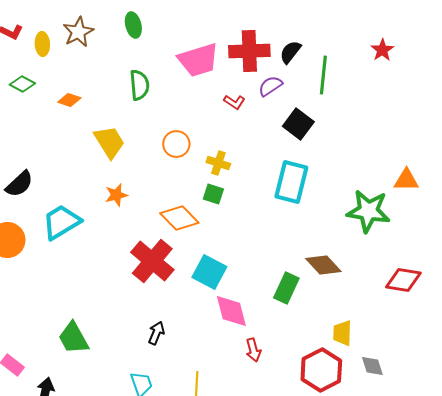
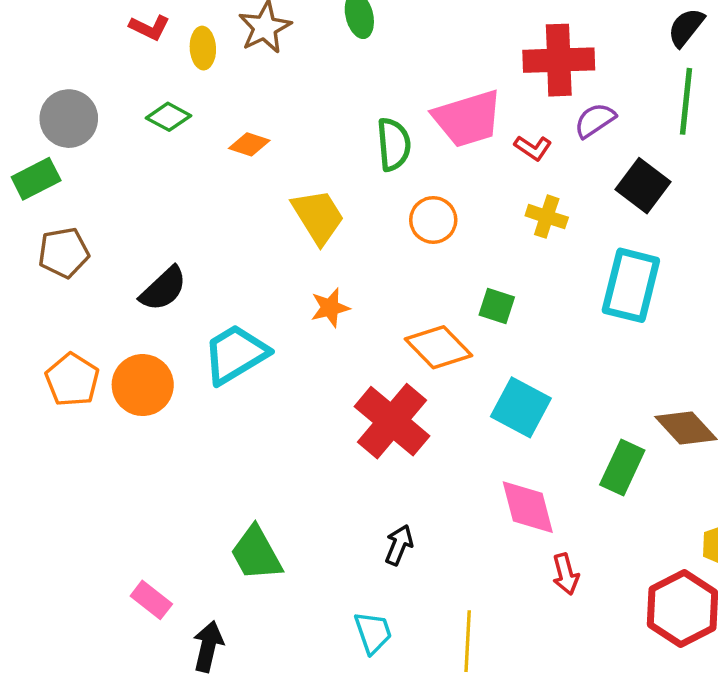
black semicircle: (290, 52) -> (686, 27), moved
pink trapezoid: (198, 60) -> (468, 119), moved
green semicircle: (139, 85) -> (394, 144), moved
yellow cross: (218, 163) -> (547, 217), moved
cyan square: (209, 272) -> (521, 407), moved

